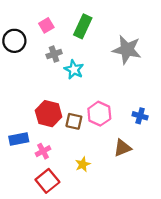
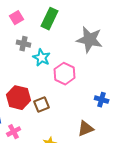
gray cross: (54, 54) -> (24, 44), turned 32
pink hexagon: (99, 114) -> (65, 74), moved
brown square: (74, 121) -> (42, 105), turned -35

